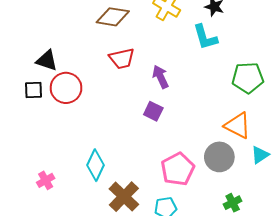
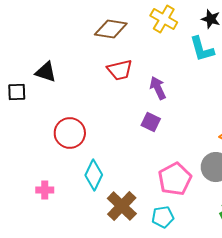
red circle: (66, 88) -> (70, 133), moved
black square: (34, 90) -> (17, 92), moved
pink cross: (46, 180) -> (45, 190), turned 30

